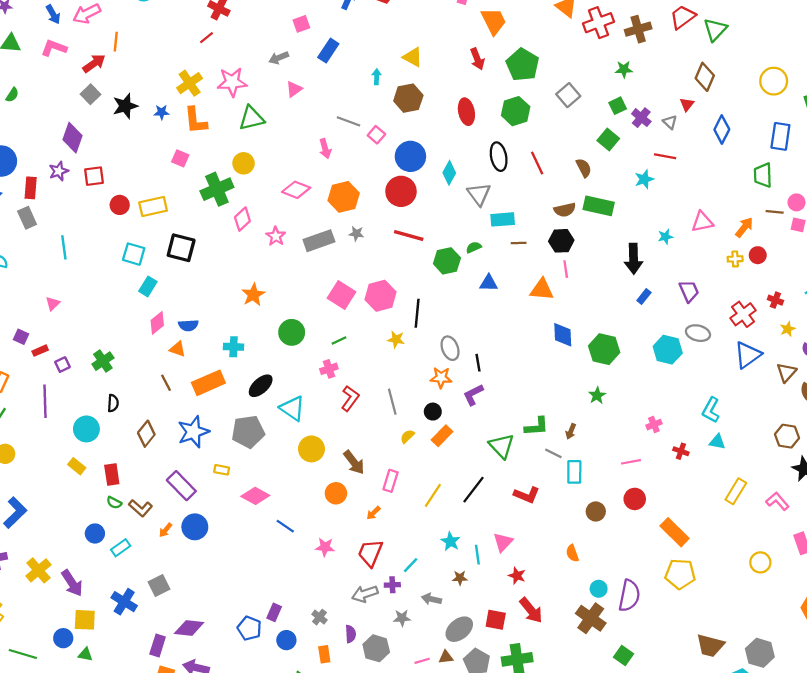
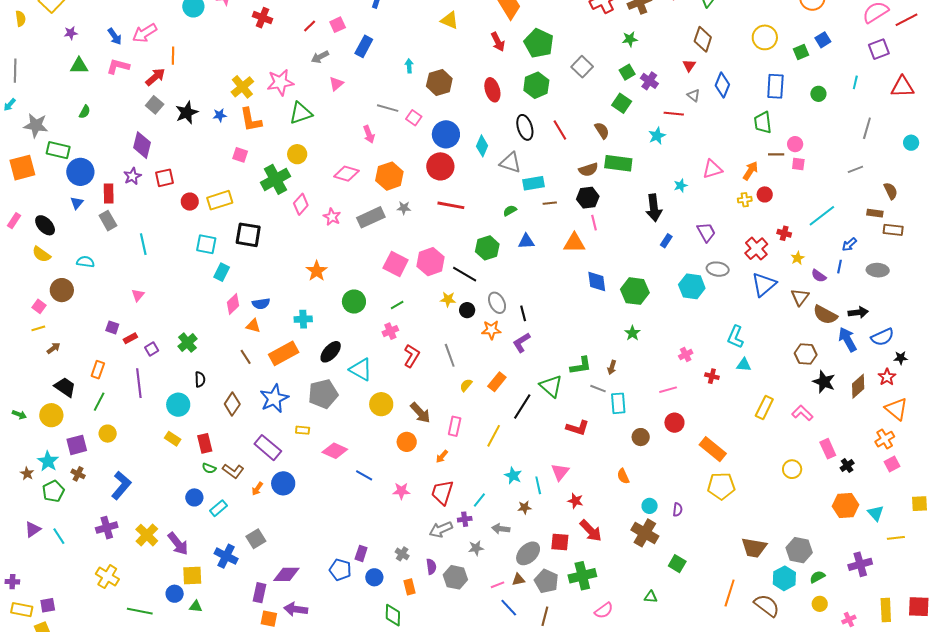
red line: (207, 38) -> (310, 26), moved
yellow triangle: (413, 57) -> (450, 20), moved
gray triangle: (670, 122) -> (693, 95), moved
gray triangle: (479, 194) -> (510, 163), turned -30
green hexagon: (447, 261) -> (487, 248), moved
black line: (417, 313) -> (465, 274), turned -60
black circle: (433, 412) -> (467, 310), moved
black line: (474, 490) -> (522, 406), moved
purple semicircle: (629, 596) -> (678, 510), size x0.5

